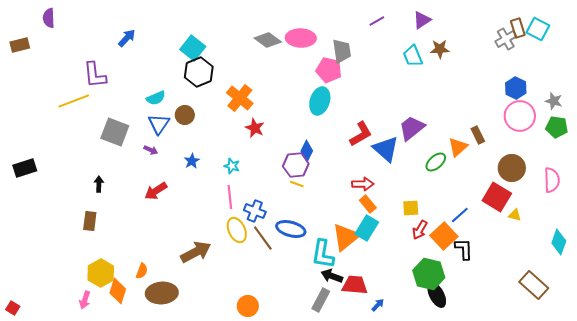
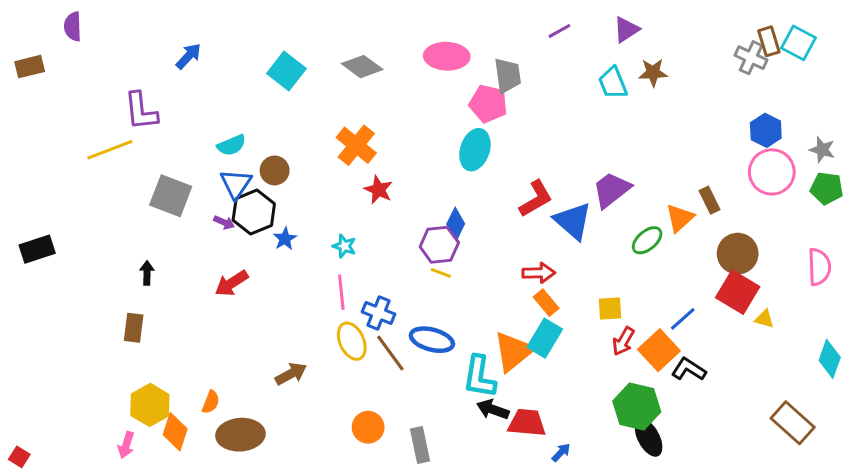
gray cross: (506, 39) -> (751, 58), turned -35
gray diamond: (268, 40) -> (362, 67), moved
black hexagon: (199, 72) -> (254, 212), moved
brown circle: (512, 168) -> (738, 254), moved
black L-shape: (464, 249) -> (689, 369), turned -55
brown arrow: (196, 252) -> (291, 374), size x0.7
gray rectangle: (321, 300) -> (420, 445), moved, turned -40
orange circle: (248, 306) -> (368, 427), moved

